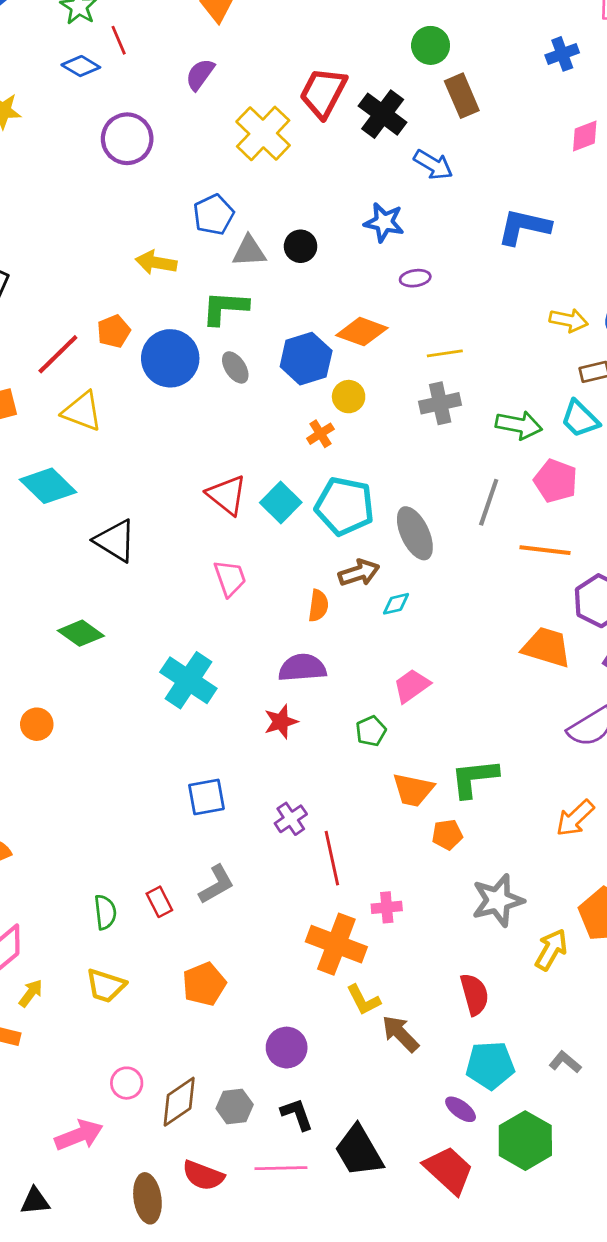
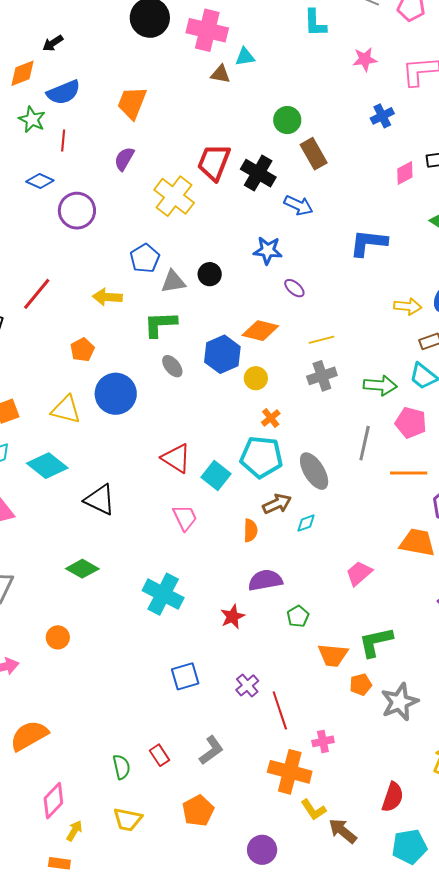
red line: (119, 40) -> (63, 141), turned 35
blue diamond: (81, 66) -> (40, 181), moved
purple ellipse: (415, 278) -> (294, 288), turned 55
red line: (58, 354) -> (37, 294), moved
blue circle: (170, 358) -> (116, 394), moved
orange cross: (320, 434) -> (271, 418), moved
cyan square: (281, 503) -> (216, 475), moved
purple semicircle: (302, 668) -> (265, 580), moved
pink trapezoid: (412, 686) -> (359, 573), moved
gray L-shape: (216, 884) -> (211, 750), moved
gray star: (498, 900) -> (400, 702), moved
red semicircle: (474, 994) -> (393, 797), turned 40

